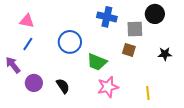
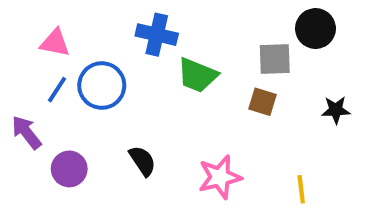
blue cross: (107, 17) -> (157, 35), moved
blue circle: (70, 42) -> (102, 85), moved
green trapezoid: (97, 62) -> (197, 75), moved
black semicircle: (63, 86) -> (142, 161), moved

